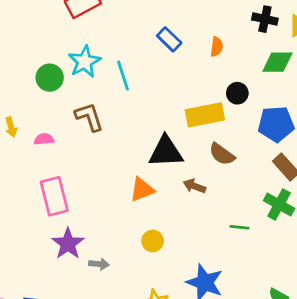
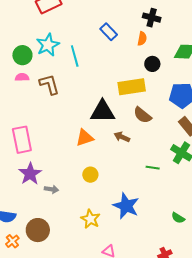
black cross: (265, 19) -> (152, 18), moved
black circle: (237, 93) -> (152, 64), moved
pink semicircle: (44, 139) -> (22, 77), moved

